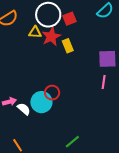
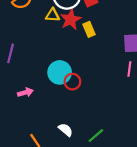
cyan circle: (41, 102) -> (60, 72), moved
white semicircle: (24, 109) -> (66, 130), moved

